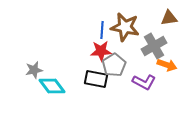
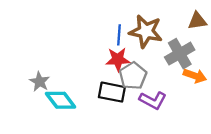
gray star: (34, 70) -> (39, 82), turned -30
purple L-shape: (144, 82) -> (153, 100), moved

